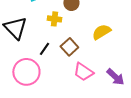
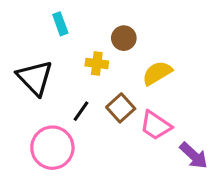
yellow semicircle: (101, 32) -> (157, 73), moved
pink trapezoid: (83, 72) -> (156, 125), moved

